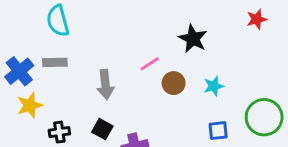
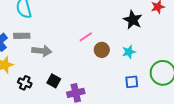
black star: (193, 39) -> (133, 20), moved
gray arrow: (105, 85) -> (42, 51), moved, turned -78
black cross: (59, 132) -> (25, 83), turned 32

